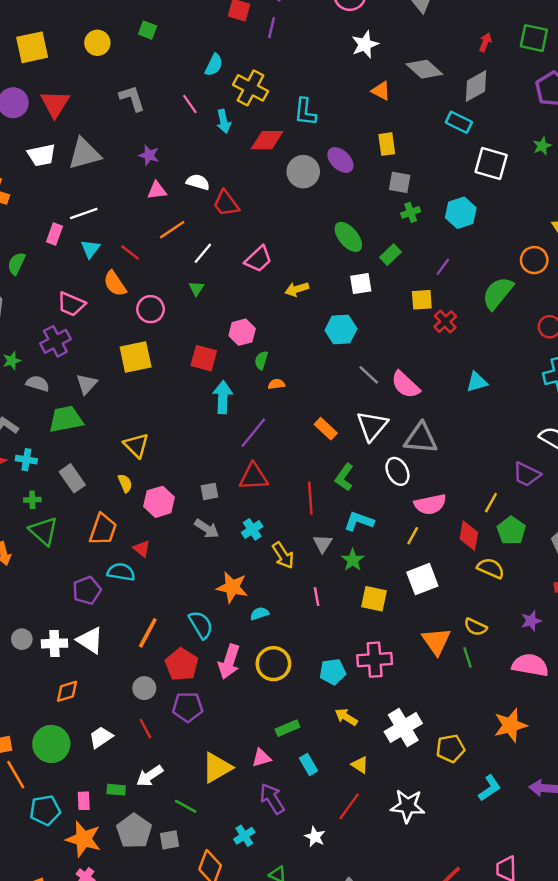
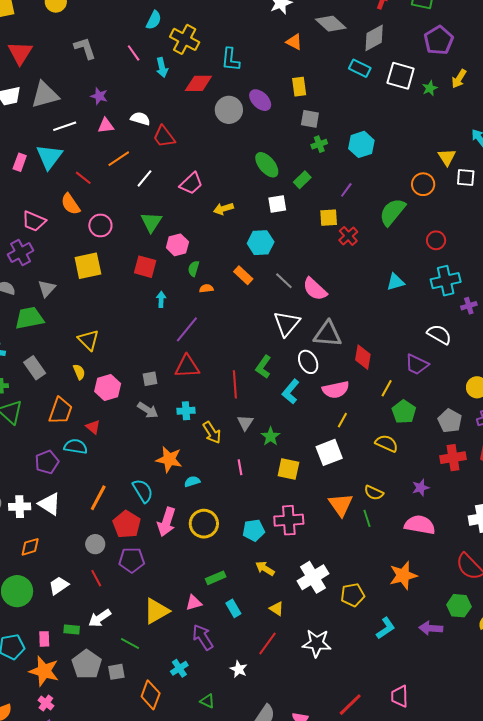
white square: (491, 164) -> (401, 76), moved
white line: (84, 214) -> (65, 126), moved
cyan triangle: (90, 249) -> (49, 157), moved, size x1.6
green triangle: (196, 288) -> (151, 222), moved, size x1.6
cyan triangle: (477, 382) -> (396, 282), moved
cyan arrow: (223, 397) -> (161, 299), size x0.6
orange rectangle: (326, 429) -> (243, 275), moved
cyan L-shape: (359, 521) -> (291, 392), moved, turned -70
cyan cross: (252, 529) -> (186, 411), turned 30
yellow line: (413, 536) -> (342, 420), moved
red diamond: (469, 536) -> (363, 357), moved

